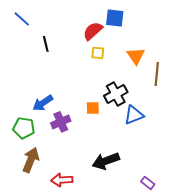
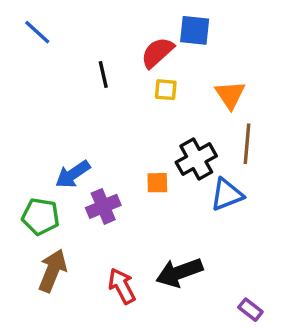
black line: (46, 44) -> (103, 74), moved
brown line: (157, 74) -> (247, 144), moved
red arrow: (62, 180) -> (122, 286), moved, turned 65

